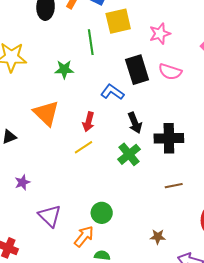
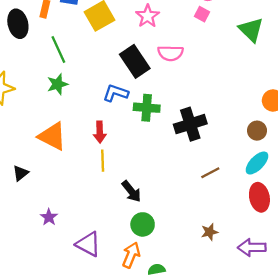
green line: (91, 42) -> (58, 49), moved
black arrow: (135, 123) -> (131, 191), moved
yellow line: (83, 147) -> (103, 161), turned -42
green cross: (129, 154) -> (147, 108), moved, turned -30

